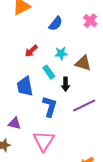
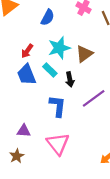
cyan star: (61, 53) -> (59, 48), size x1.5
brown triangle: (83, 63) -> (84, 54), turned -42
blue trapezoid: (25, 86) -> (27, 75), moved

